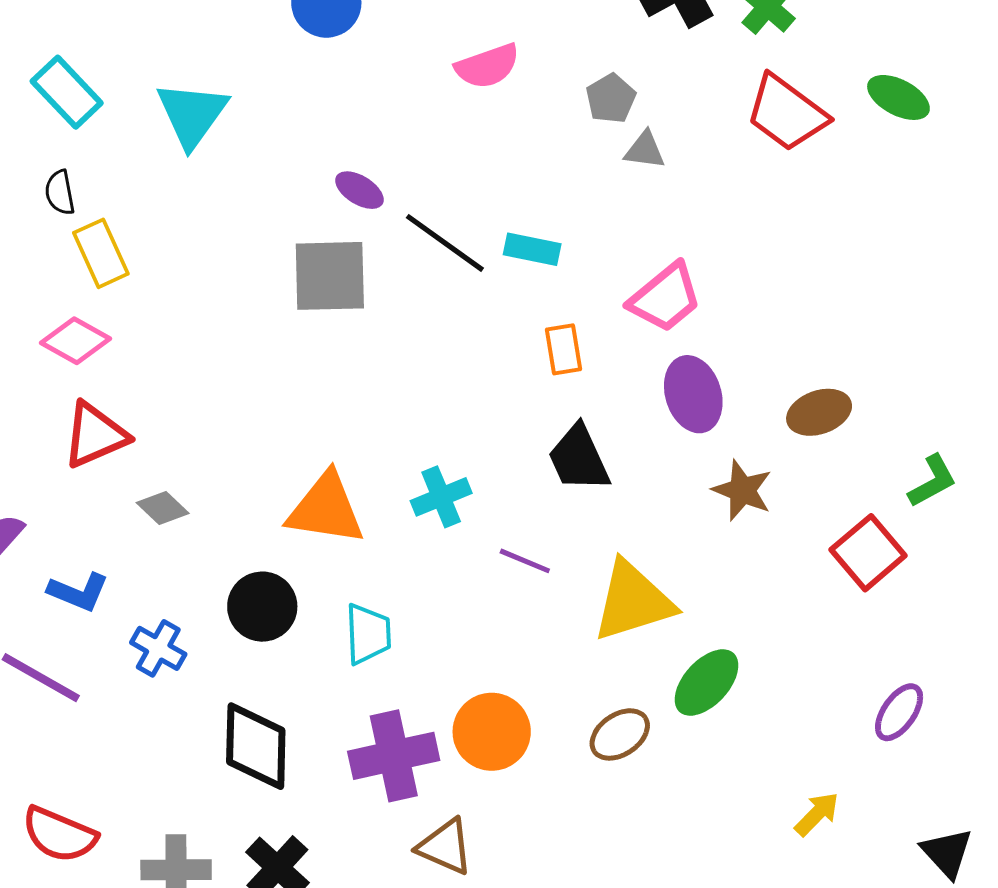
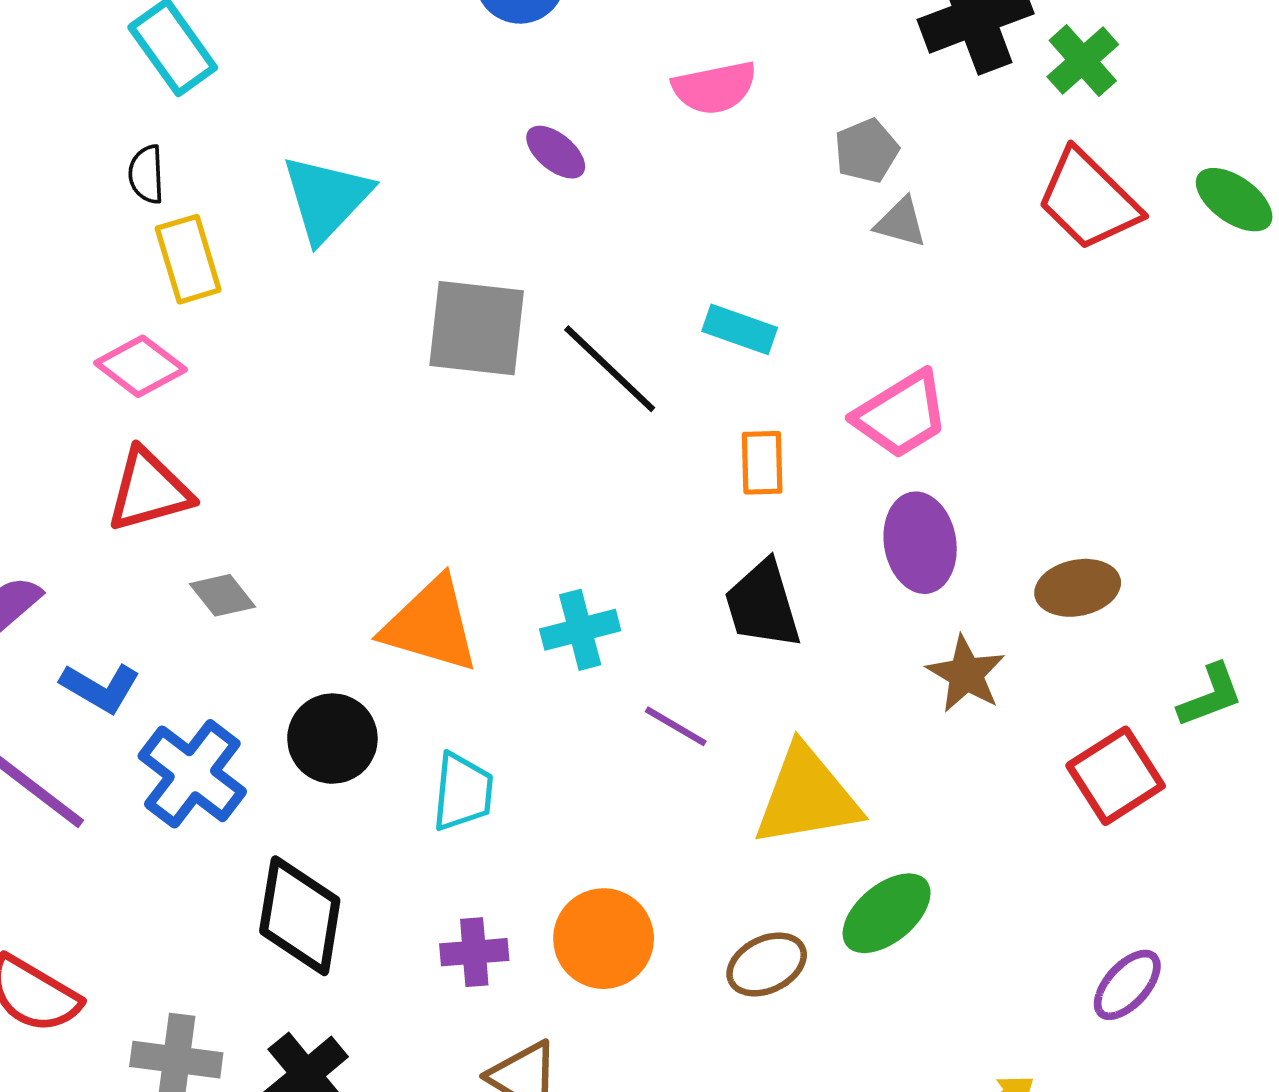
cyan triangle: (192, 114) -> (326, 198), moved
purple ellipse: (359, 190) -> (556, 152), moved
black line: (445, 243) -> (610, 369), moved
blue cross: (158, 648) -> (192, 774), size x1.5
purple cross: (394, 756) -> (474, 952), size x0.6

